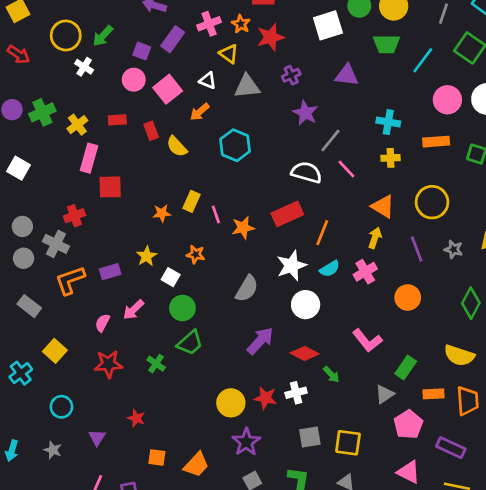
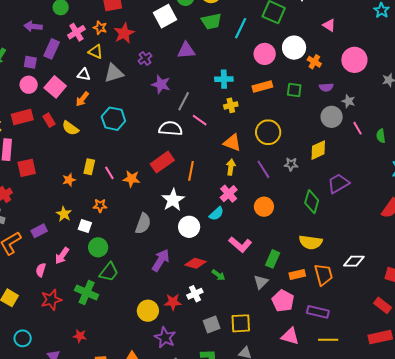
red rectangle: (117, 120) -> (22, 117), size x1.5
orange star: (243, 228) -> (131, 179), turned 30
cyan semicircle: (330, 269) -> (216, 214), moved
green cross: (156, 364) -> (87, 292), size x1.6

